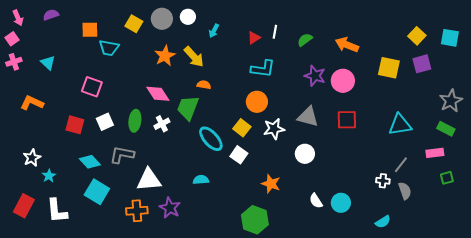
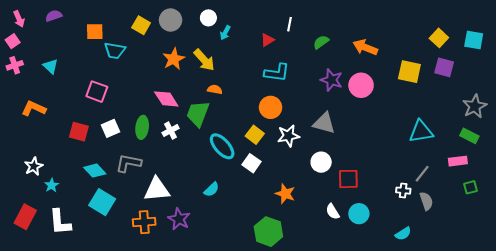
white circle: (188, 17) -> (208, 18), moved
white line: (275, 32) -> (289, 24), moved
purple square: (422, 64) -> (444, 67), turned 30
red square: (347, 120) -> (348, 179), moved
cyan semicircle: (201, 180) -> (212, 189), turned 140

